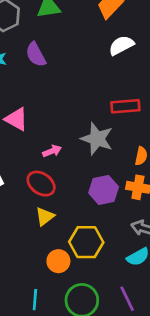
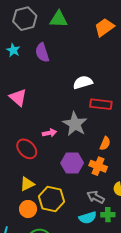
white semicircle: (121, 45) -> (83, 82), moved
pink arrow: (52, 151) -> (49, 133), moved
yellow triangle: (45, 216) -> (27, 184), moved

